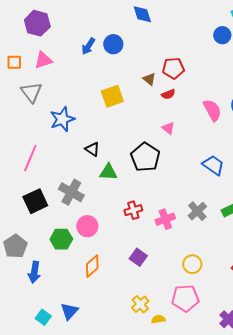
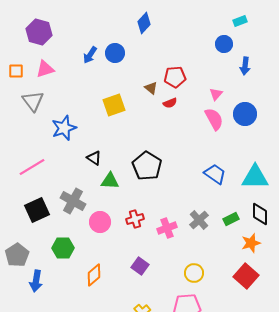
blue diamond: (142, 14) -> (144, 23), turned 60
pink triangle: (168, 128) -> (216, 94), moved, turned 32
pink line: (30, 158) -> (32, 167), turned 36
pink circle: (87, 226) -> (100, 222), moved

